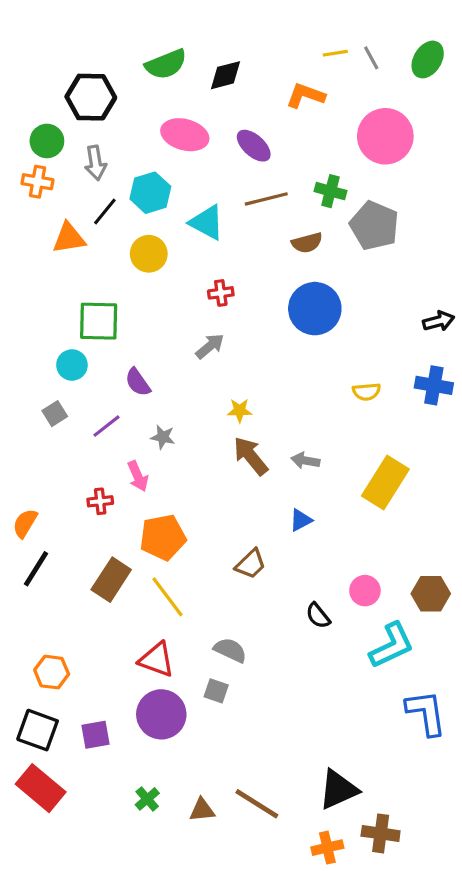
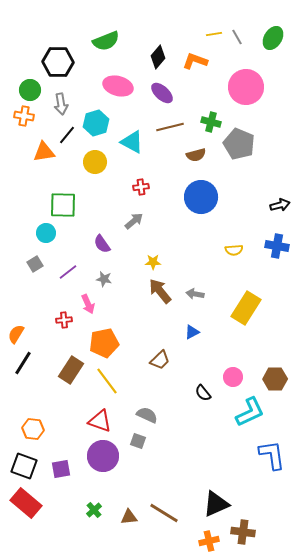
black diamond: (226, 75) -> (158, 57), moved, turned -35
purple semicircle: (138, 382) -> (102, 244), moved

